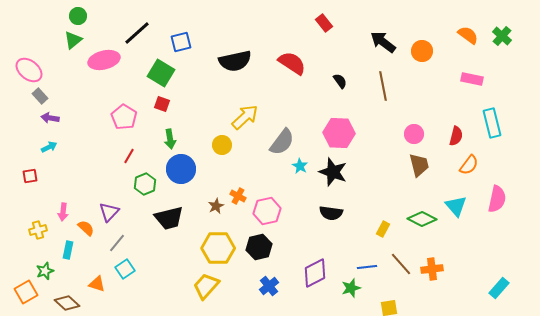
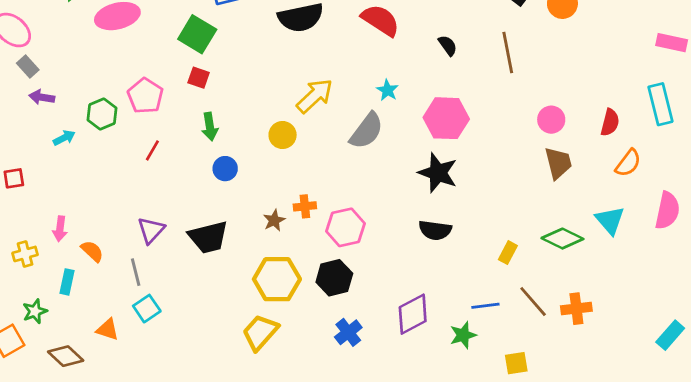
pink rectangle: (472, 79) -> (672, 43), moved
cyan arrow: (49, 147) -> (64, 138), moved
cyan star: (300, 166) -> (387, 90), moved
blue circle: (181, 169) -> (225, 169), size x0.6
green hexagon: (145, 184) -> (102, 114), moved
orange cross: (238, 196) -> (305, 206), turned -35
purple triangle: (109, 212) -> (151, 230), moved
gray line: (117, 243) -> (136, 272), turned -54

